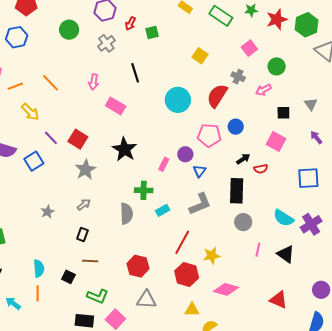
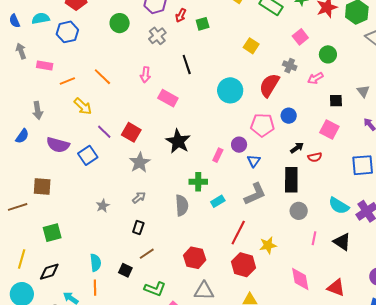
brown line: (90, 261) -> (147, 254), turned -35
pink diamond: (226, 289) -> (300, 279), moved, turned 65

